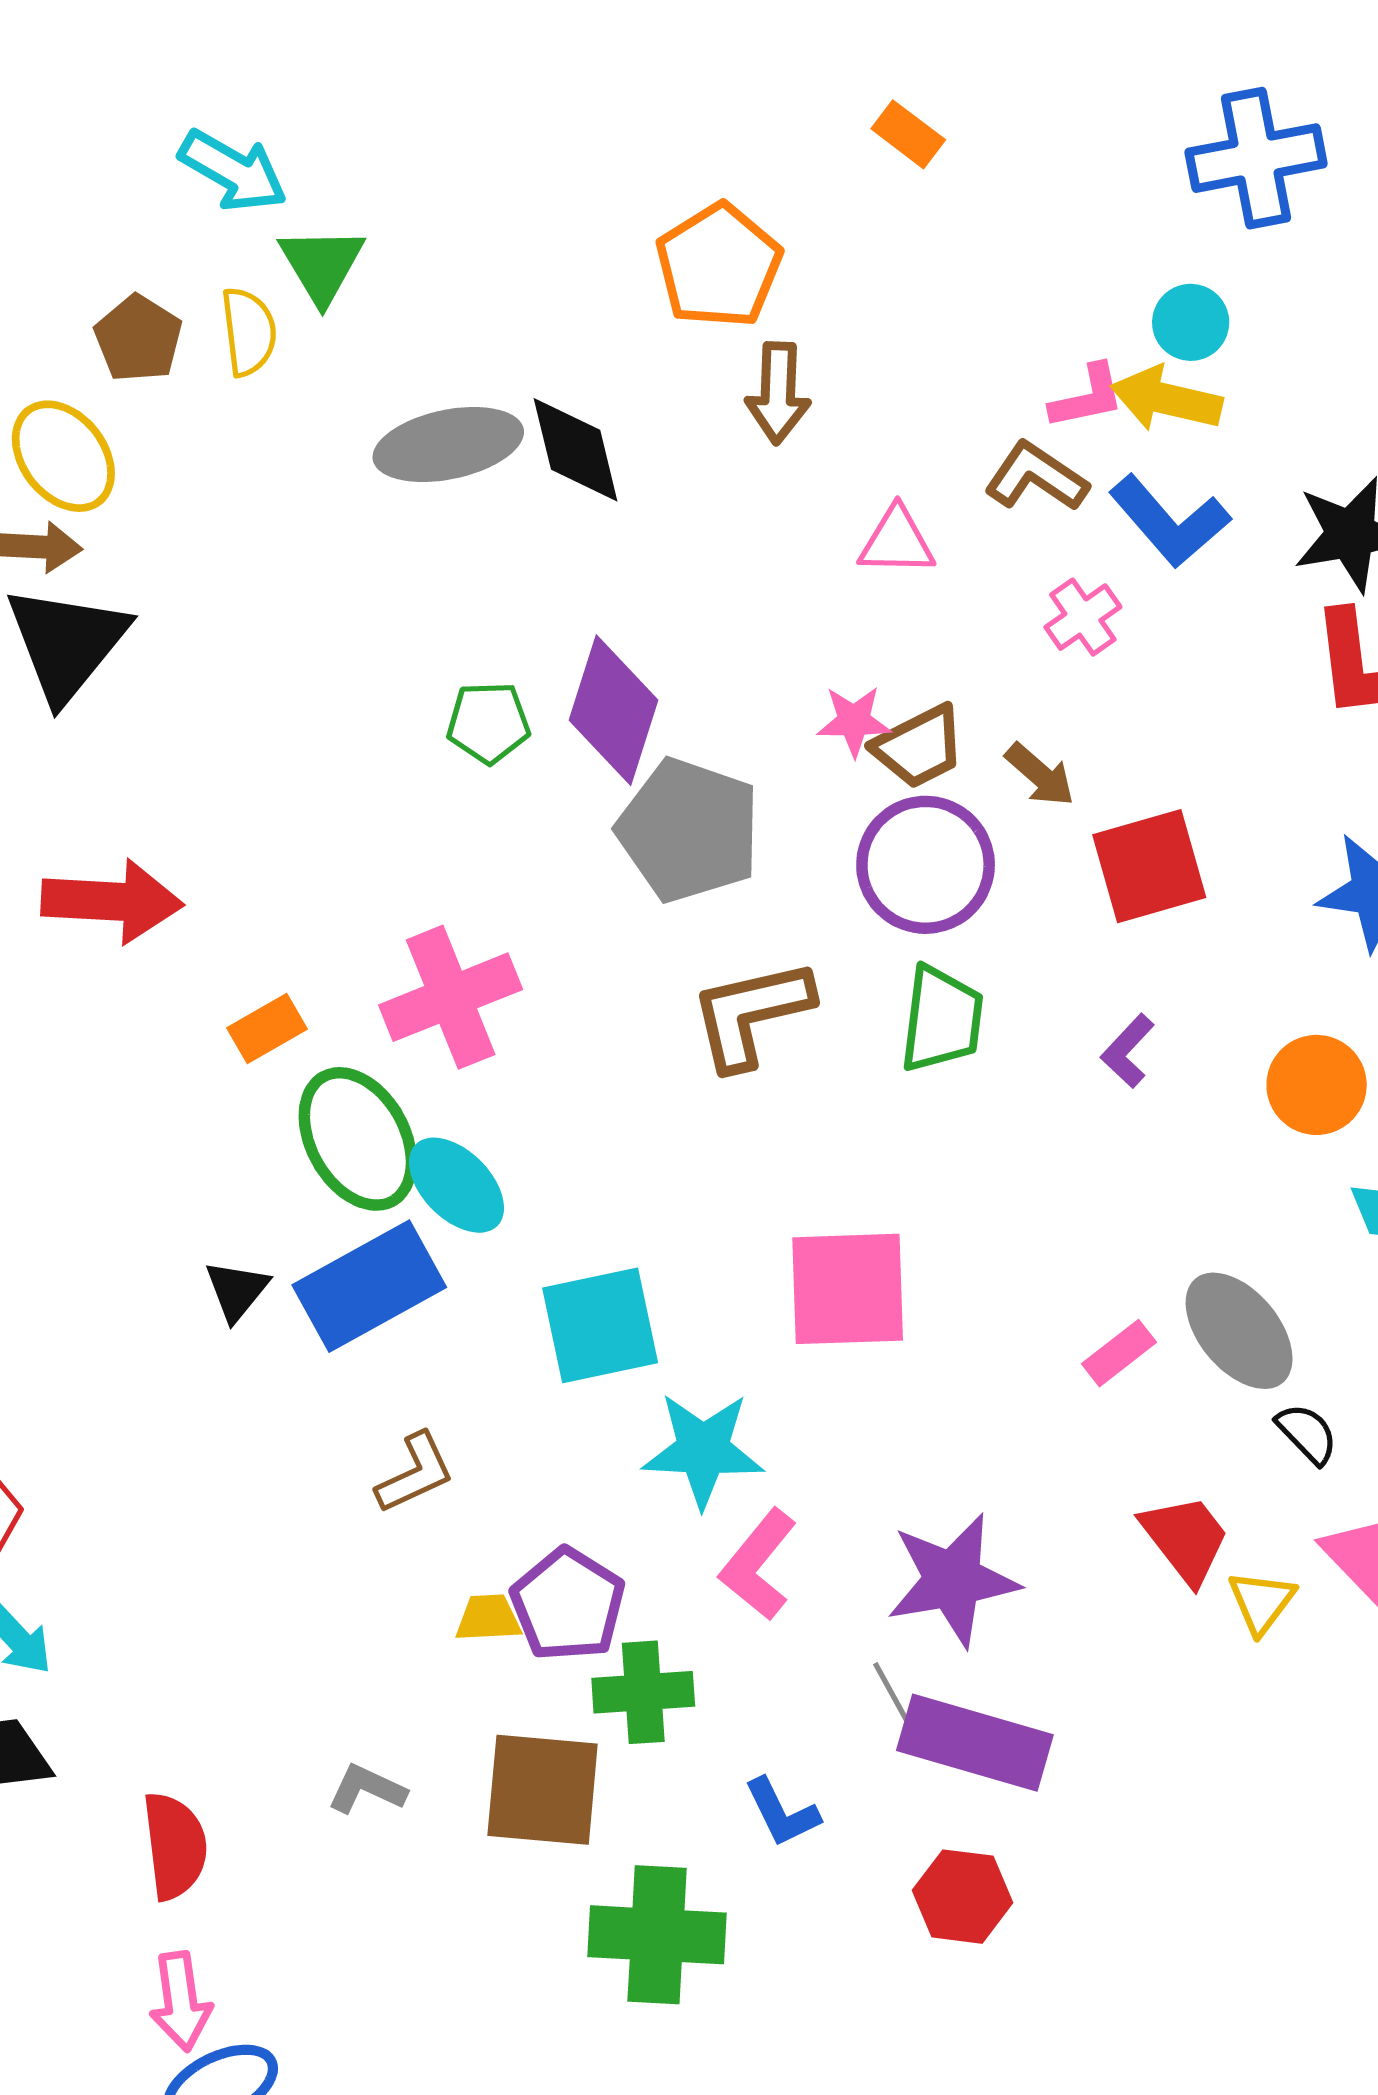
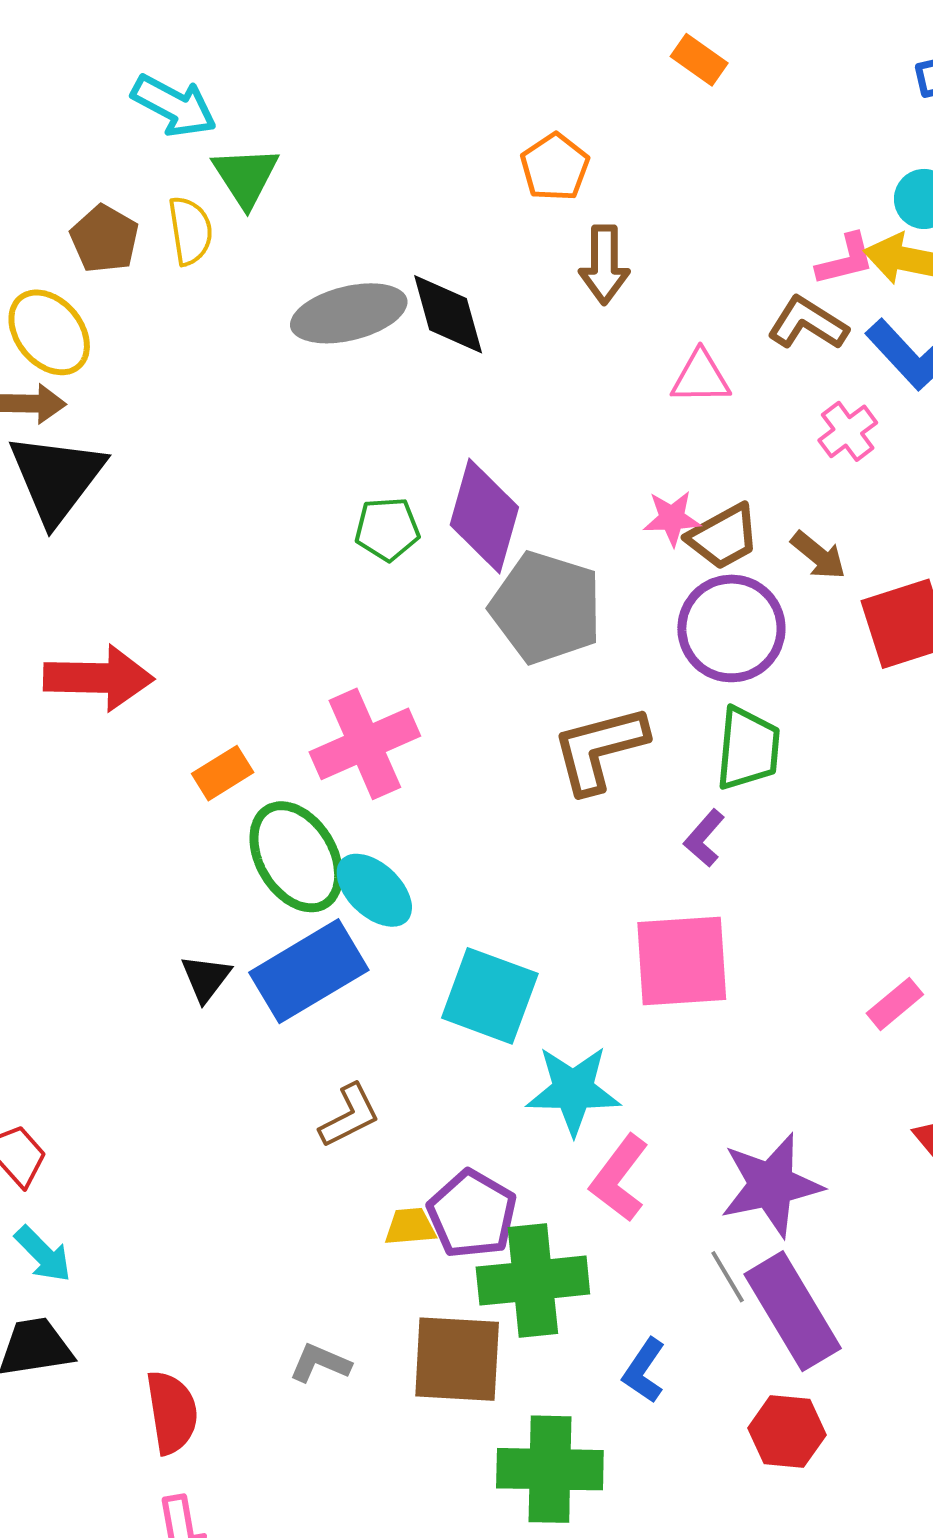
orange pentagon: (719, 266) -> (555, 167), size x0.7
purple L-shape: (1128, 1051) -> (704, 838), moved
cyan square: (600, 1325) -> (490, 996), turned 34
green cross: (643, 1692) -> (533, 1281), size x1.4
purple rectangle: (975, 1743) -> (793, 1311), turned 45
blue L-shape: (782, 1812) -> (644, 1371), turned 62

